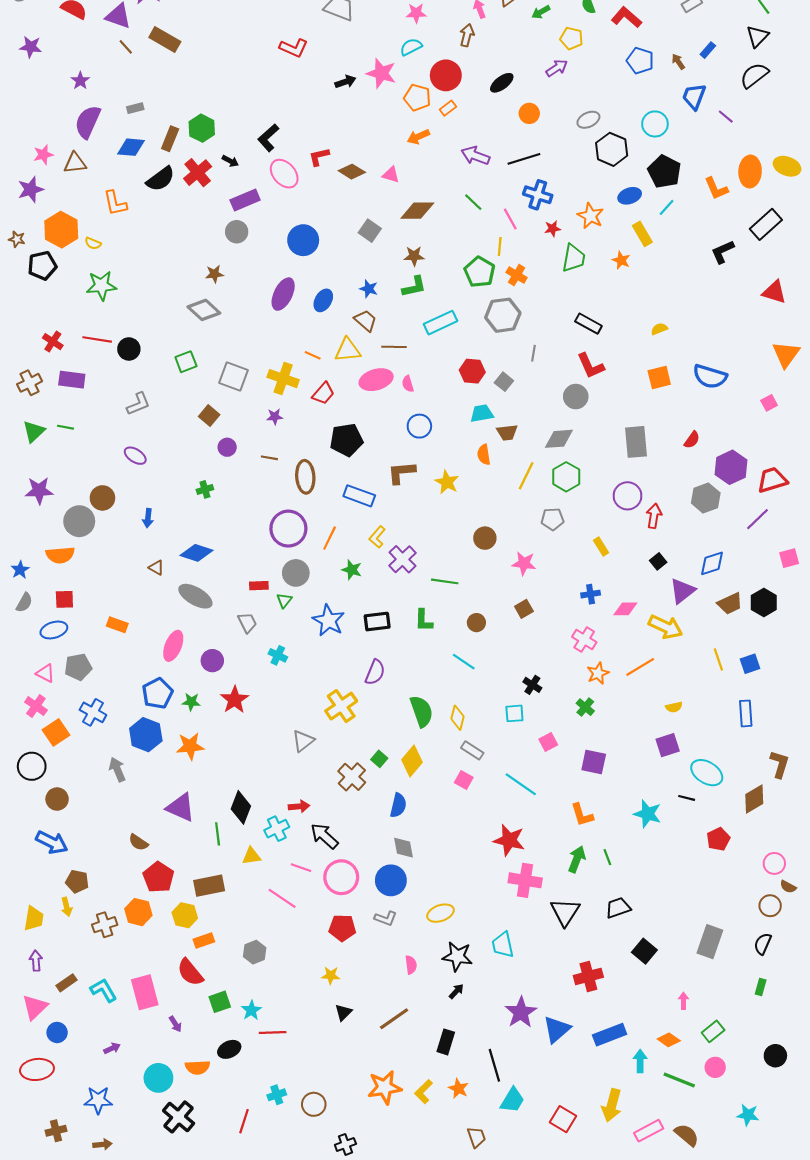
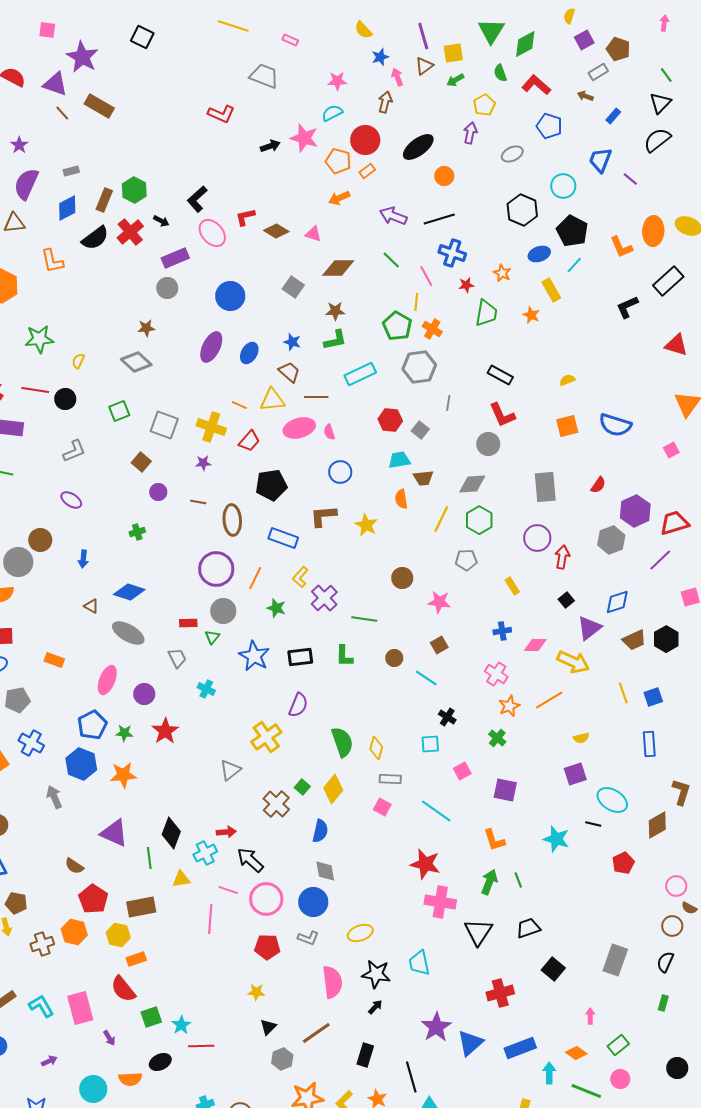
yellow pentagon: (572, 38) -> (484, 105), turned 30
brown arrow: (678, 62) -> (585, 96), moved, turned -35
purple arrow: (557, 68) -> (470, 133), turned -45
black ellipse: (502, 83) -> (418, 147), size x1.4
gray ellipse: (588, 120) -> (512, 154), moved
blue diamond: (131, 147) -> (67, 208), turned -32
orange star: (591, 216) -> (502, 273), size x0.7
yellow semicircle: (93, 243) -> (78, 361), moved, turned 91
cyan line: (464, 662) -> (426, 678), moved
gray rectangle: (472, 750) -> (390, 779), turned -30
pink line: (282, 898) -> (210, 919), turned 60
gray hexagon: (255, 952) -> (282, 1059), moved
pink semicircle: (411, 965) -> (332, 982), size x1.8

